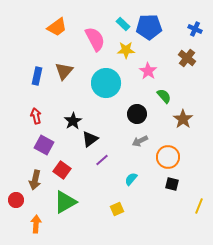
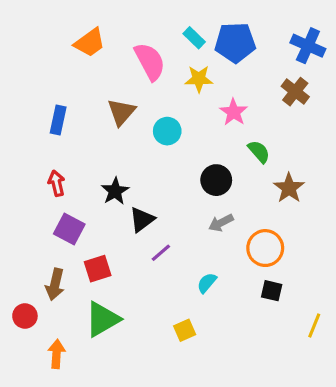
blue cross: (195, 29) -> (308, 46), size x1.5
brown triangle: (64, 71) -> (121, 112), moved
cyan circle: (106, 83) -> (167, 131), size x0.6
red square: (62, 170) -> (98, 269), turned 36

